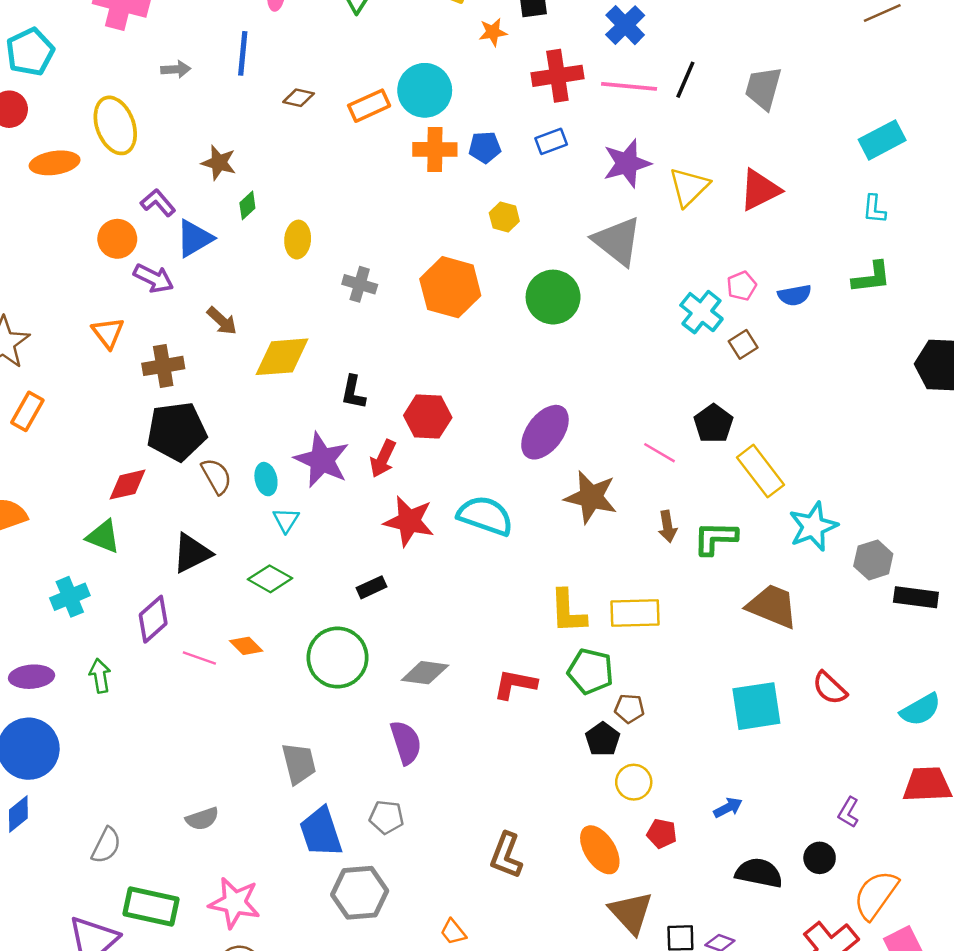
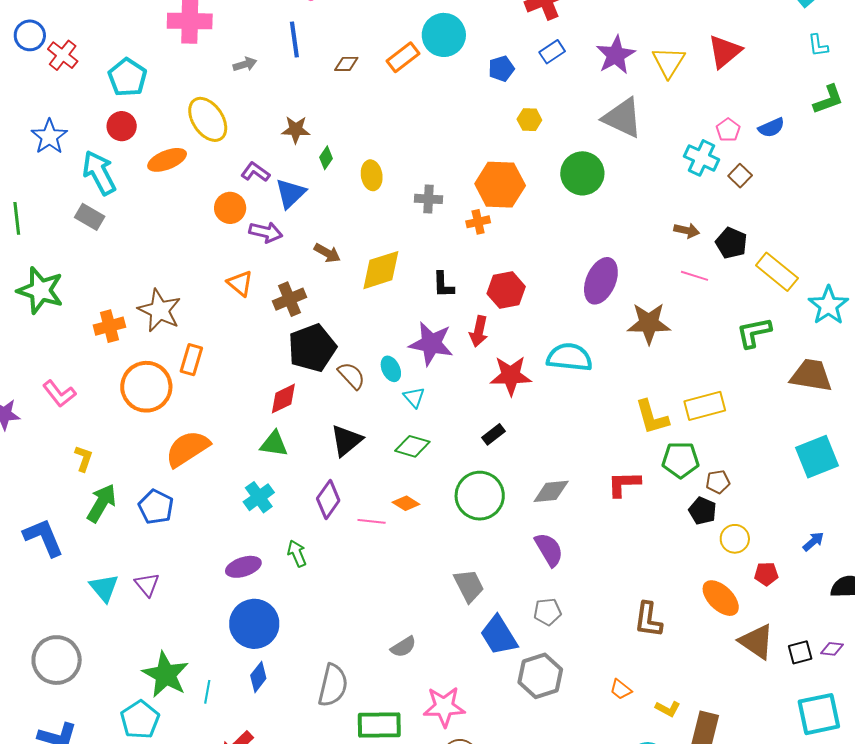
orange cross: (435, 149) -> (478, 222), moved, size x0.7
brown arrow: (668, 527) -> (687, 230), moved, turned -55
gray semicircle: (106, 845) -> (333, 685), size x1.4

